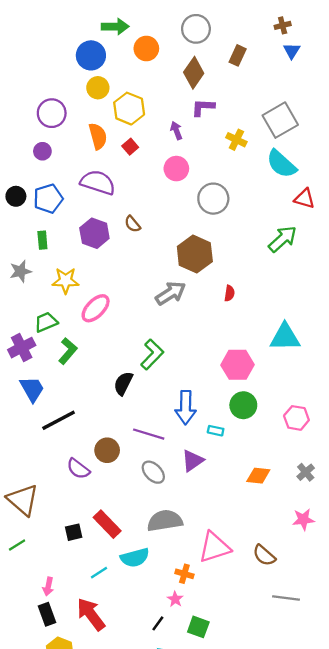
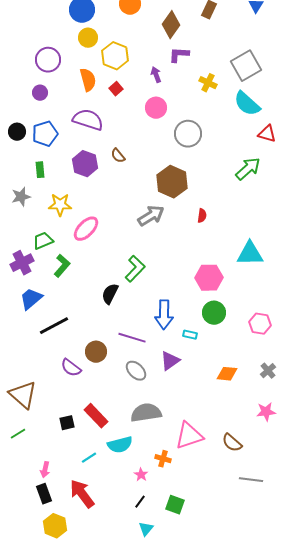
blue trapezoid: (32, 389) -> (31, 299), turned -100
pink star: (175, 599) -> (141, 475), moved

